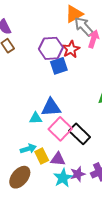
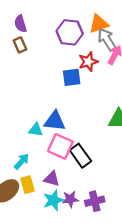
purple hexagon: (51, 48) -> (70, 32), moved
pink square: (60, 129) -> (60, 146), turned -30
cyan arrow: (28, 149) -> (22, 161), turned -42
yellow rectangle: (42, 156) -> (27, 185), moved

